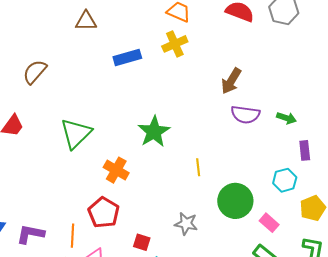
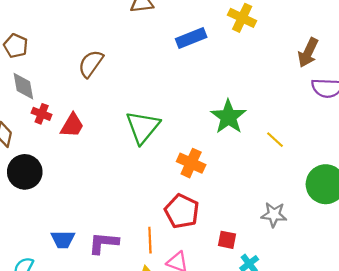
yellow cross: (175, 44) -> (242, 18), turned -35
yellow line: (198, 167) -> (275, 140), moved, turned -36

